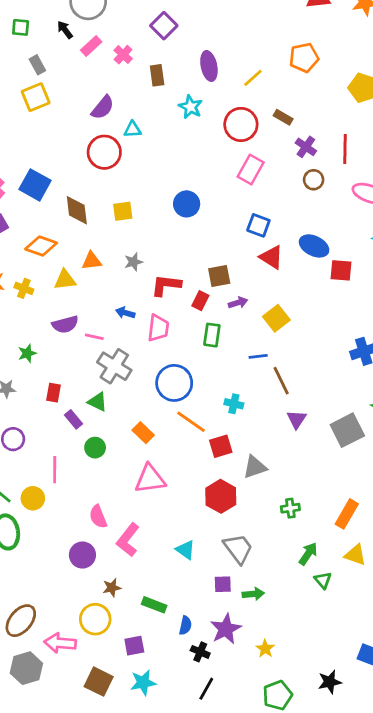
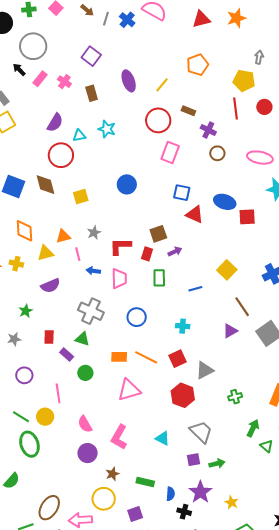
cyan star: (191, 107) -> (107, 129), moved
red line: (345, 149) -> (235, 108), moved
brown diamond: (77, 210) -> (45, 185), moved
orange diamond: (41, 246) -> (24, 231), turned 75
yellow square: (276, 318) -> (227, 270), moved
pink line: (94, 337) -> (78, 254), moved, turned 72
brown line: (281, 381) -> (242, 307), moved
blue circle: (174, 383) -> (137, 317), size x0.7
purple triangle: (297, 419) -> (230, 331), turned 35
orange line: (191, 422) -> (146, 357), moved
orange rectangle: (143, 433) -> (119, 357), turned -35
pink semicircle: (98, 517) -> (85, 424), moved

